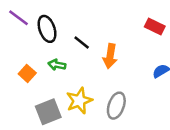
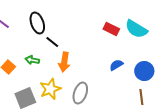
black ellipse: (47, 29) -> (37, 23), moved
orange arrow: (110, 56) -> (64, 62), moved

